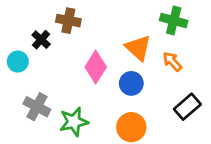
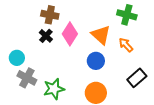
black cross: (41, 40) -> (46, 36), moved
cyan circle: (18, 62) -> (17, 58), moved
pink diamond: (96, 67) -> (70, 34), moved

